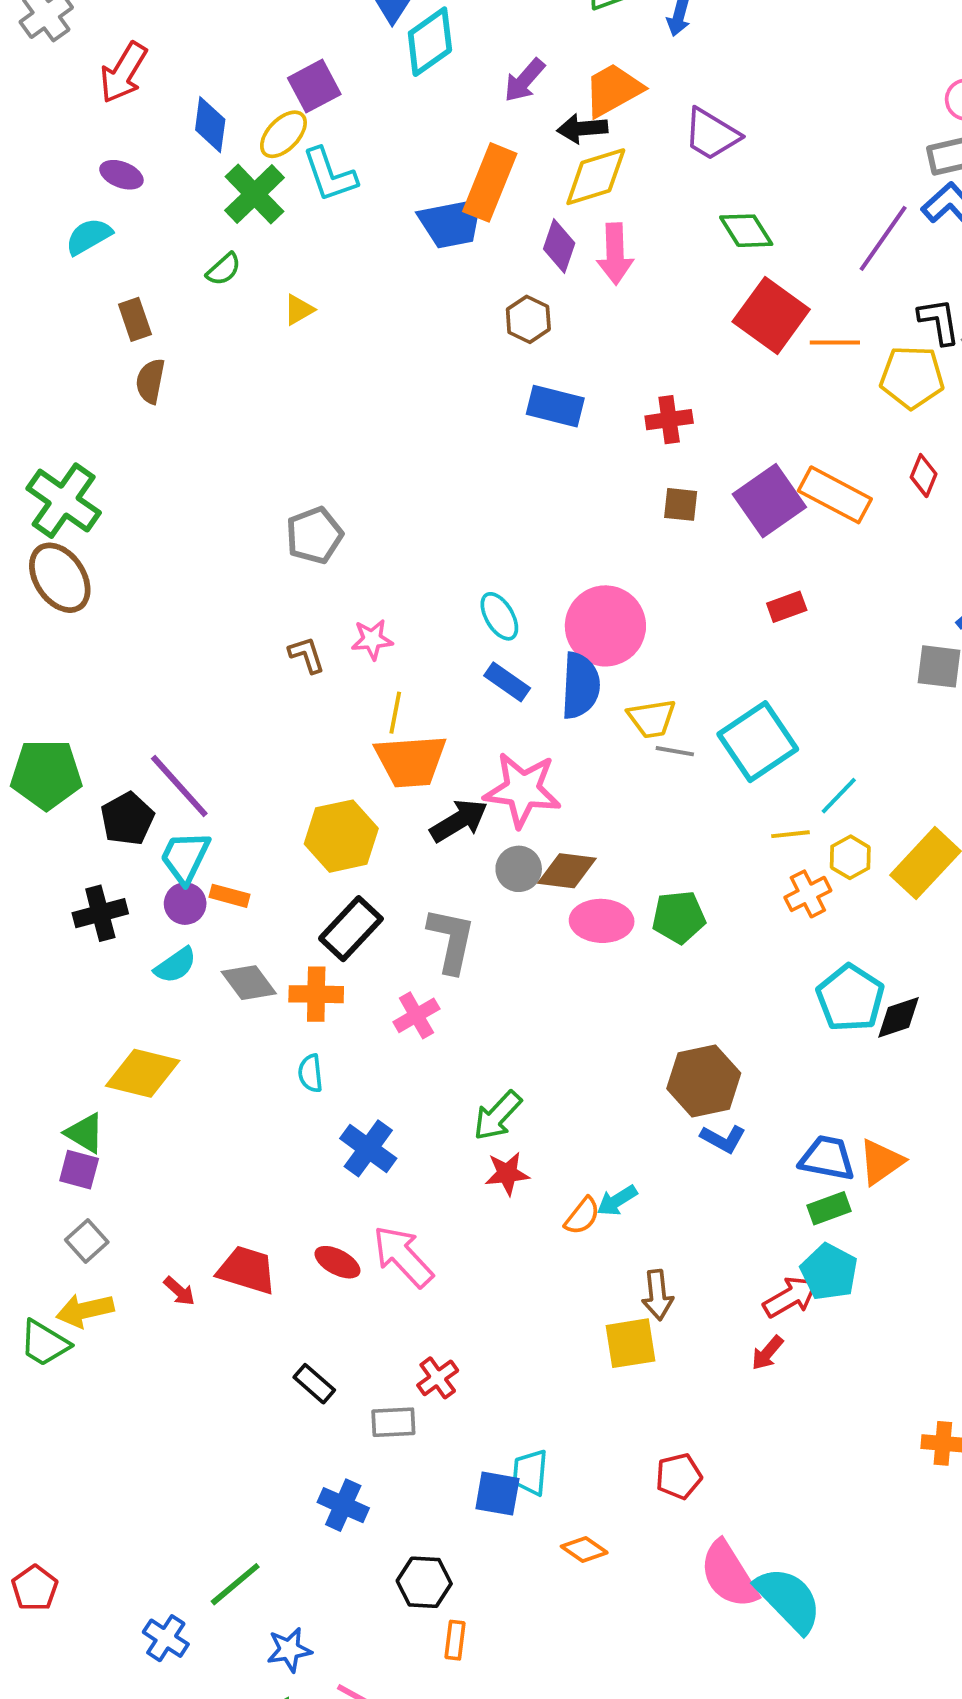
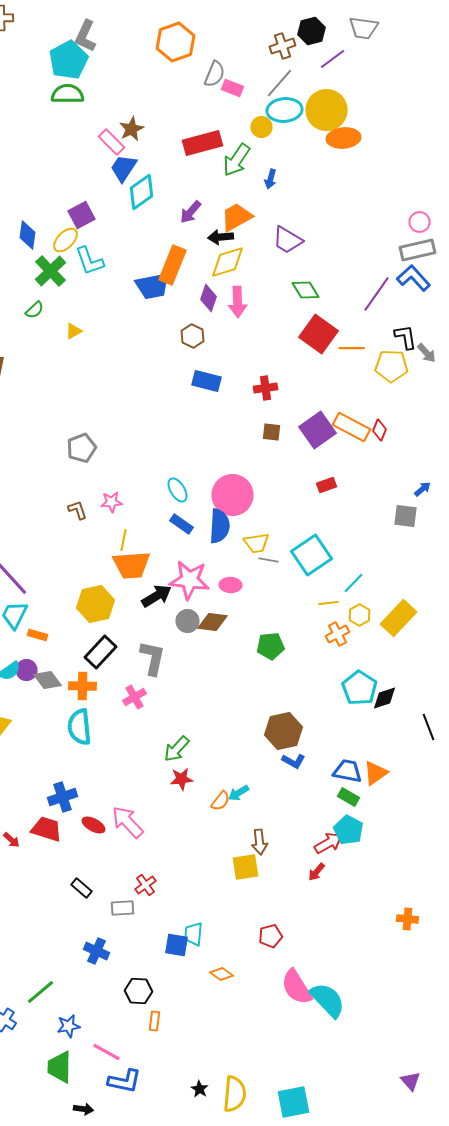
red diamond: (924, 476) -> (380, 430), moved
purple circle: (185, 904) -> (26, 670), moved
pink ellipse: (602, 921) -> (230, 585), moved, size x0.7
cyan semicircle: (310, 1073) -> (80, 727), size x1.8
blue cross: (368, 1148) -> (62, 797), moved, turned 36
green rectangle: (829, 1208) -> (348, 797), turned 50

